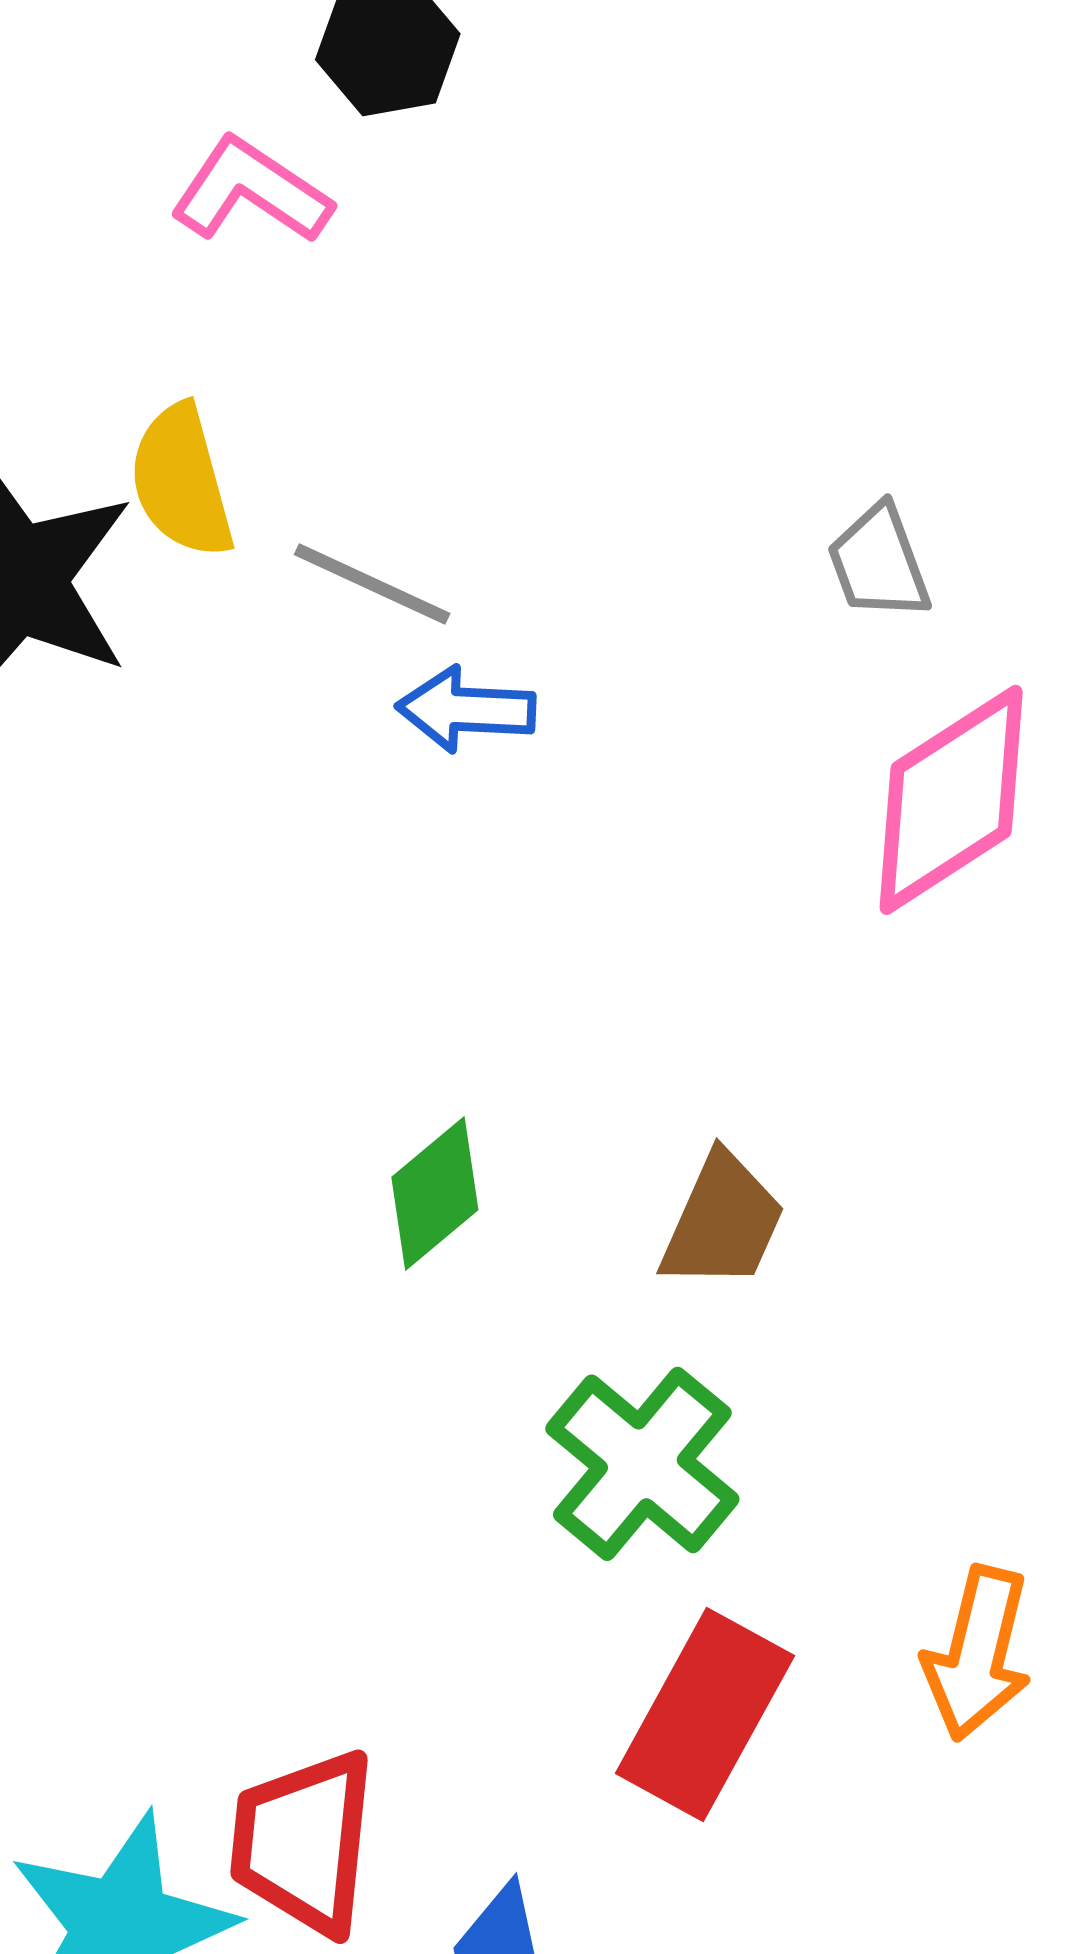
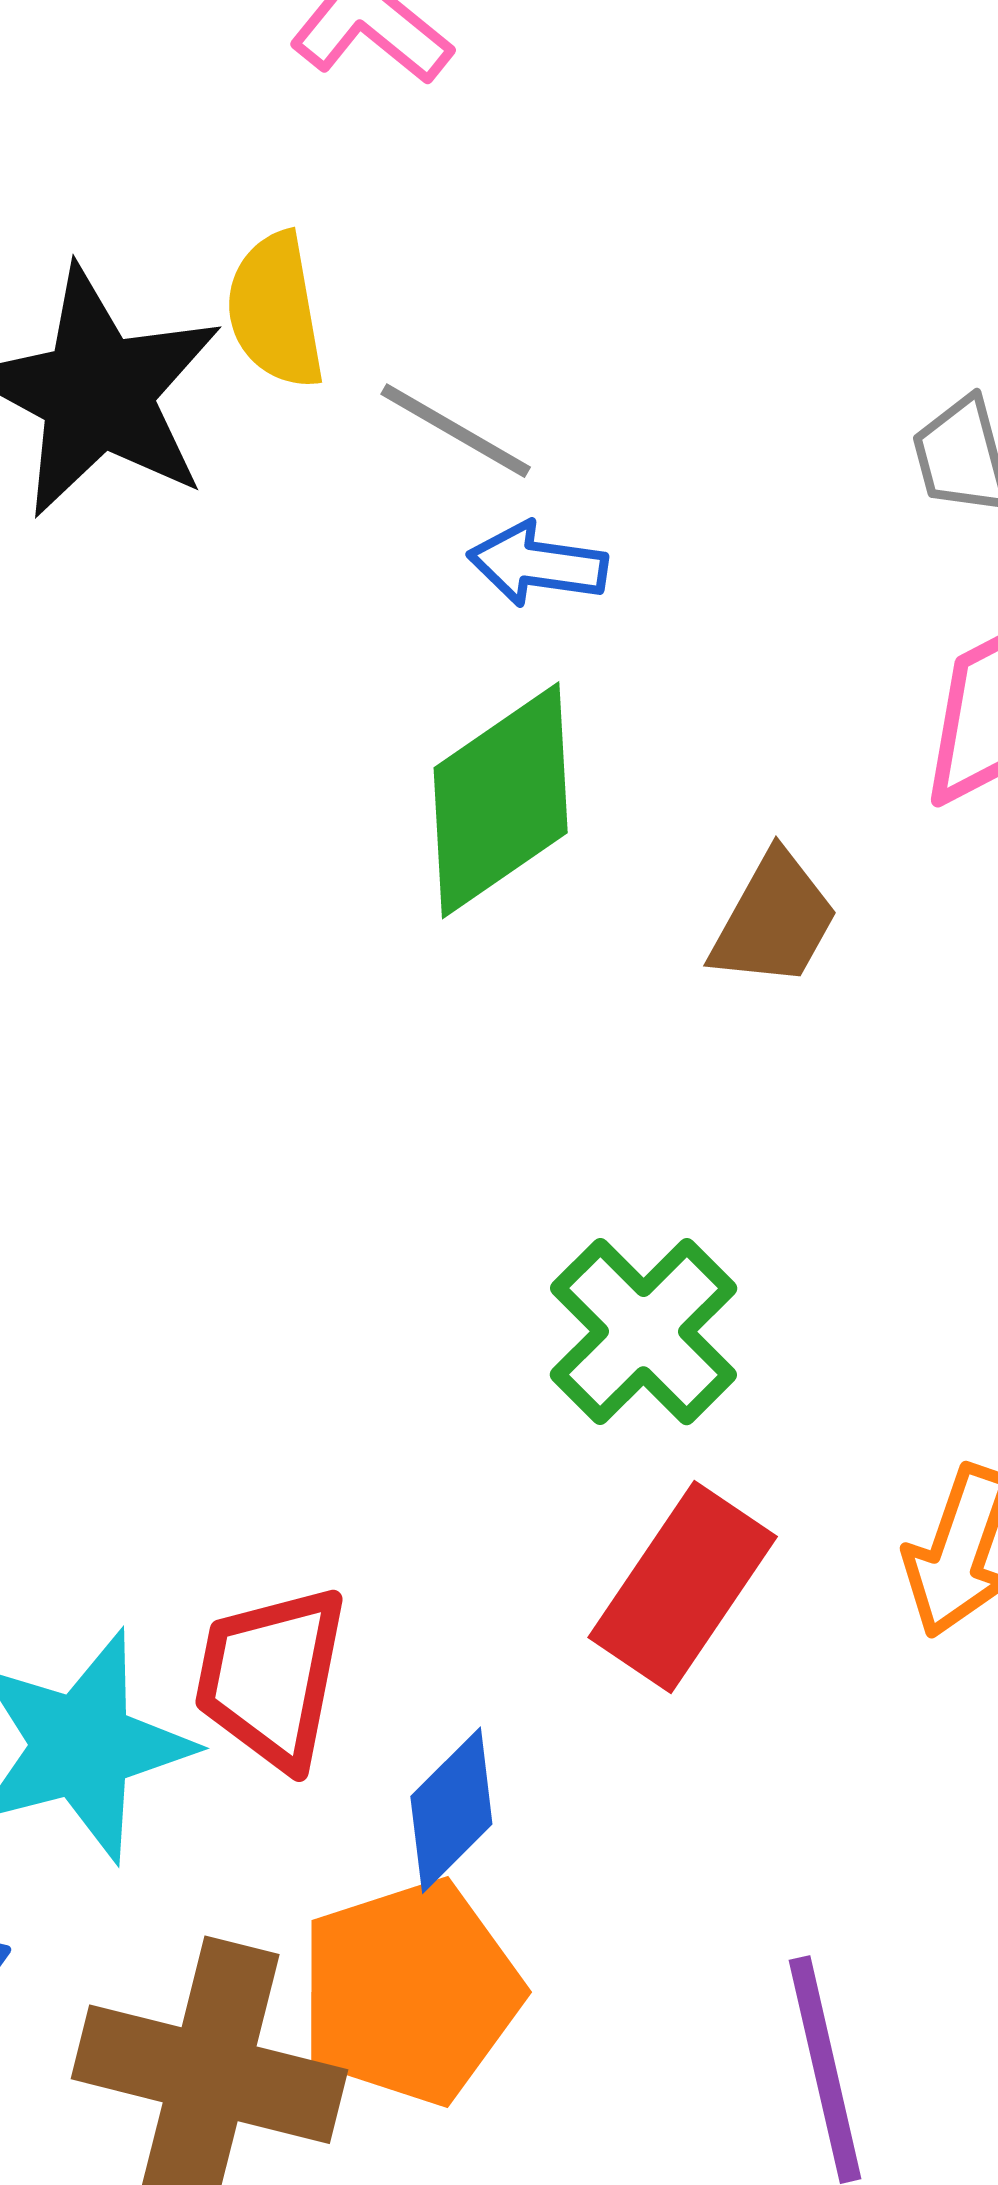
green diamond: (435, 1193) -> (501, 800), moved, size x1.6
brown trapezoid: (723, 1222) -> (774, 920), moved

